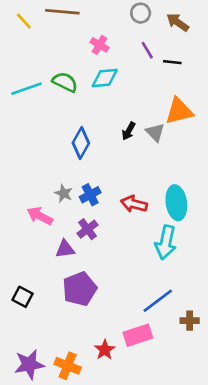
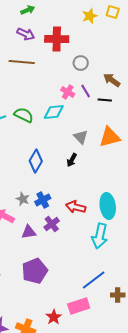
brown arrow: (178, 22) -> (112, 80), moved
pink cross: (99, 45) -> (68, 92), moved
black arrow: (129, 131) -> (72, 160), moved
gray triangle: (155, 132) -> (81, 137), moved
purple cross: (88, 229) -> (52, 224), moved
purple triangle: (65, 249) -> (29, 232), moved

